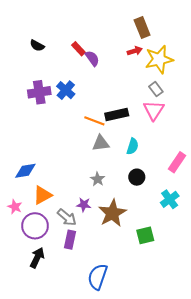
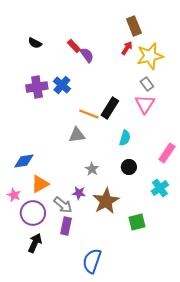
red arrow: (135, 51) -> (127, 48), turned -40
black rectangle: (117, 115) -> (110, 108), turned -45
gray triangle: (101, 143) -> (77, 135), moved

